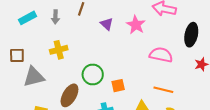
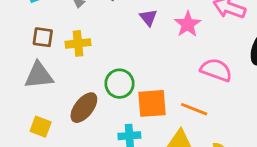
brown square: (17, 55) -> (43, 37), moved
orange square: (118, 86) -> (152, 103), size x1.6
orange line: (163, 90) -> (194, 109), moved

